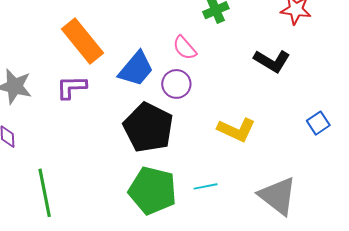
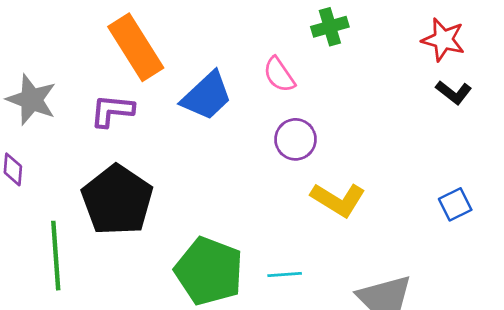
black L-shape: (272, 61) -> (454, 92), moved, size x0.7
purple circle: (176, 84) -> (295, 139), moved
black pentagon: (148, 128) -> (117, 200), moved

